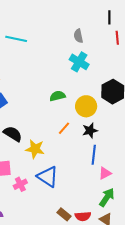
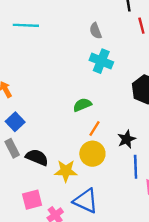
cyan line: (16, 39) -> (26, 25), moved
yellow circle: (86, 106) -> (92, 154), moved
orange line: (64, 128) -> (94, 128), moved

